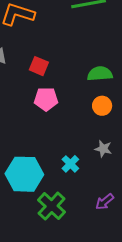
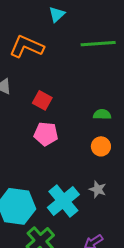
green semicircle: (100, 74) -> (102, 114), size x0.7
cyan cross: (70, 164) -> (63, 201), size x1.8

